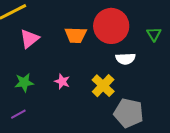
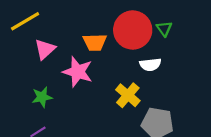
green triangle: (154, 34) -> (164, 29), moved
pink star: (62, 81) -> (78, 72), moved, size x1.8

